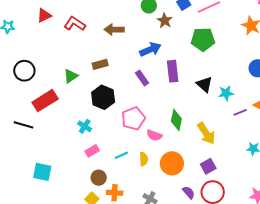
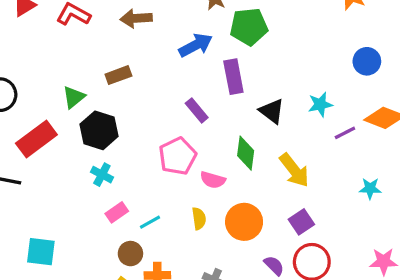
green pentagon: (203, 39) -> (249, 27), moved
purple rectangle: (142, 78) -> (197, 110), moved
black triangle: (204, 84) -> (272, 111), moved
black hexagon: (103, 97) -> (99, 130), moved
cyan line: (121, 155) -> (150, 222), moved

